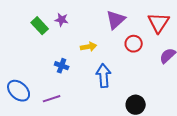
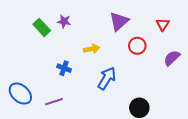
red triangle: (159, 23) -> (163, 24), size x0.6
blue arrow: (104, 76) -> (107, 78), turned 35

